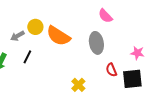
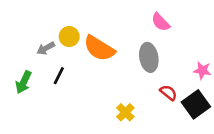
red semicircle: (111, 70) -> (168, 93), turned 152
black square: (132, 79) -> (196, 104), turned -30

